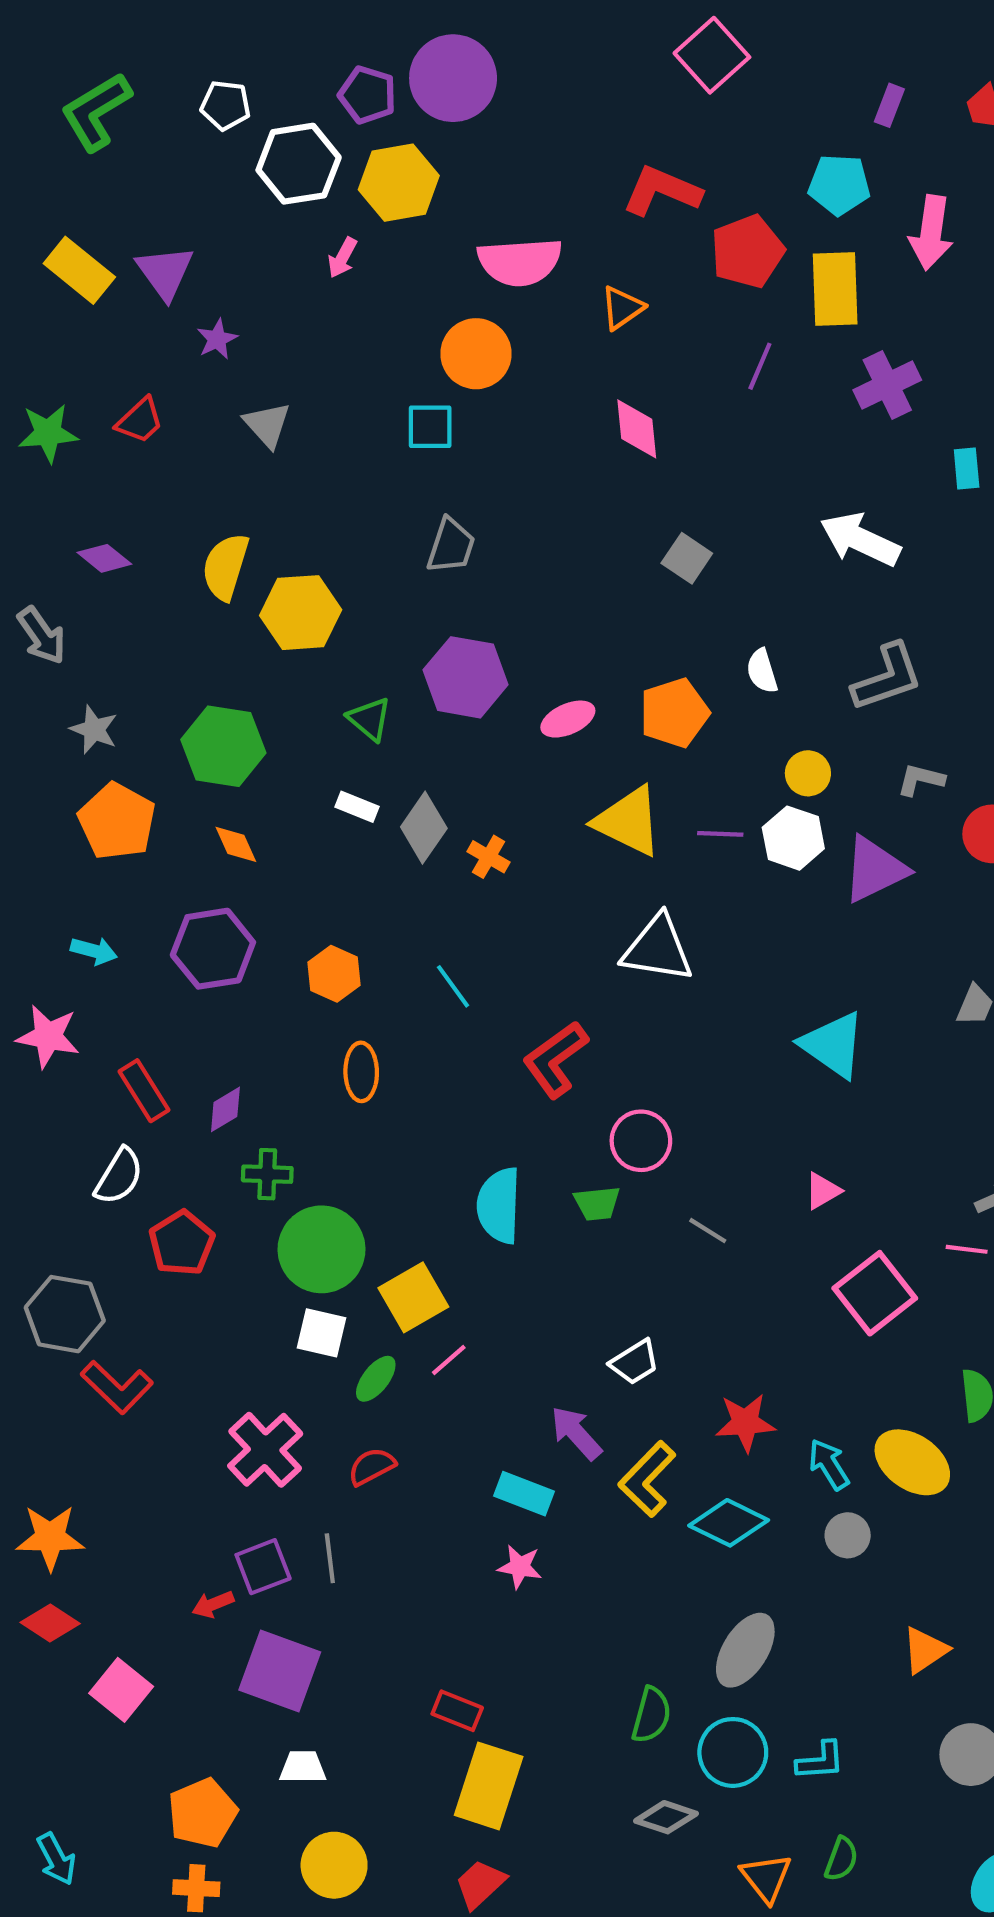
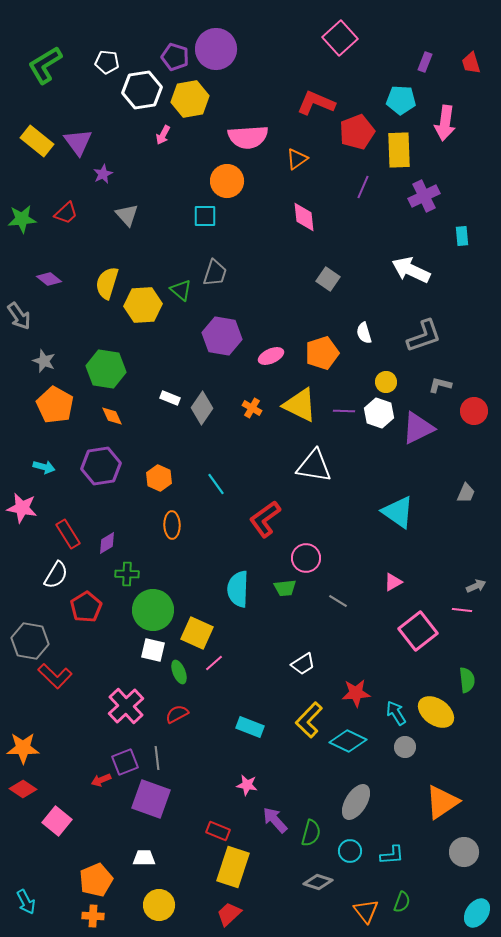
green triangle: (370, 719) -> (181, 290), moved
orange cross: (489, 857) -> (252, 408), moved
yellow square: (413, 1297) -> (197, 633), turned -36
green ellipse: (376, 1379) -> (179, 672), turned -60
purple arrow: (576, 1433) -> (275, 820), moved
pink star: (520, 1567) -> (247, 785), moved
orange triangle: (925, 1650) -> (442, 802), size x1.5
purple square: (280, 1671) -> (151, 799), moved
cyan circle: (733, 1752) -> (350, 851), size x0.7

